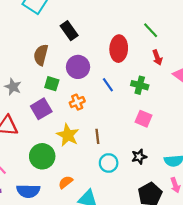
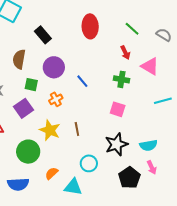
green line: (151, 30) -> (132, 29), moved
red ellipse: (119, 49) -> (90, 26), moved
green cross: (140, 85) -> (121, 79), moved
black star: (139, 157) -> (116, 144), size x1.6
cyan circle: (109, 163) -> (89, 163), moved

